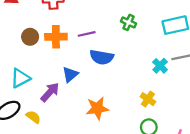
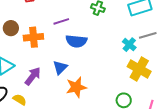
orange cross: (56, 37) -> (33, 37), moved
blue triangle: (70, 74) -> (60, 67), moved
yellow cross: (148, 99) -> (139, 69), moved, size x1.6

